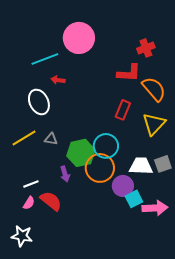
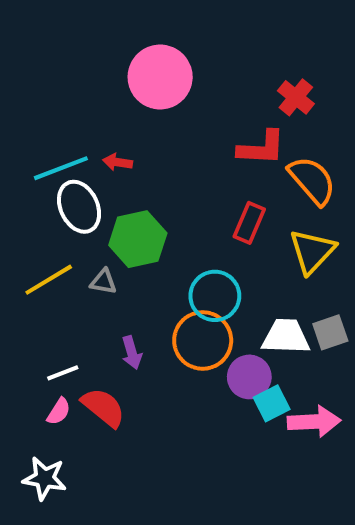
red cross: (146, 48) -> (296, 97), turned -30
cyan line: (45, 59) -> (61, 168), moved
green hexagon: (81, 153) -> (138, 239), moved

